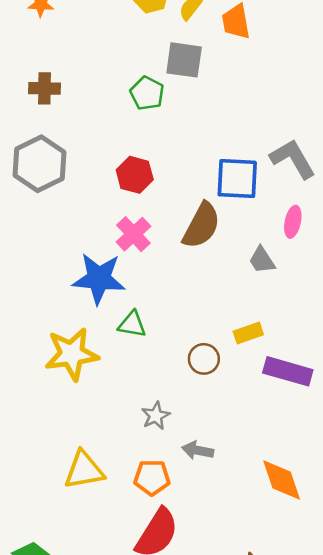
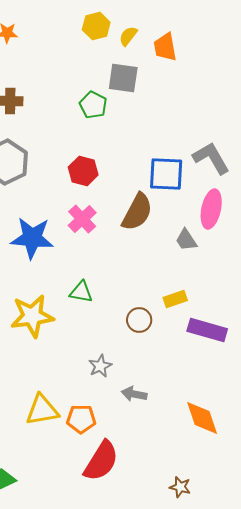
pink ellipse: (293, 222) -> (211, 209), size x1.5
blue star: (99, 279) -> (32, 238), moved
orange pentagon: (152, 478) -> (81, 419), moved

